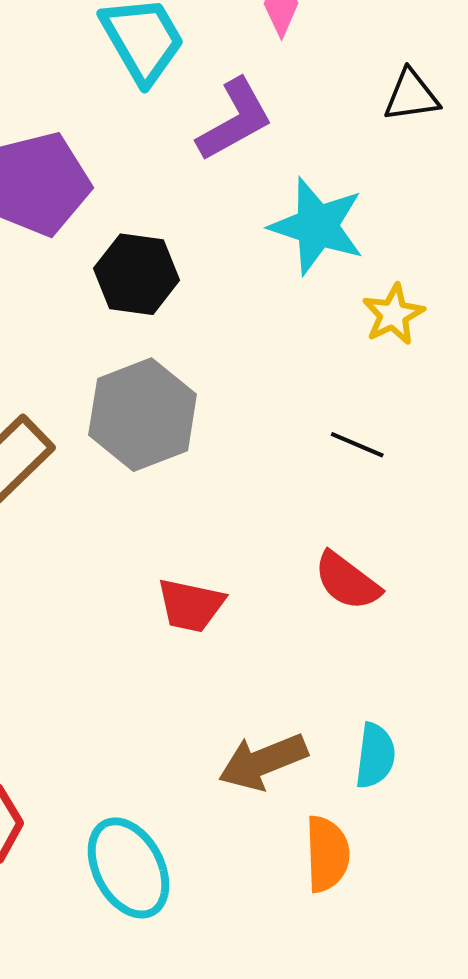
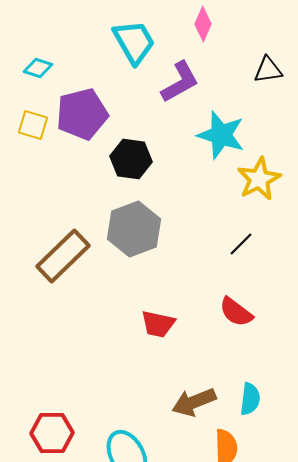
yellow star: (393, 314) -> (259, 179), size x1.4
black line: (357, 445) -> (241, 244), turned -68

